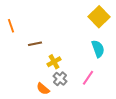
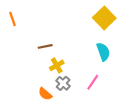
orange line: (11, 26) -> (12, 19), moved
brown line: (35, 44) -> (45, 46), moved

